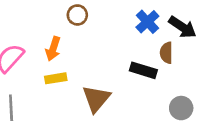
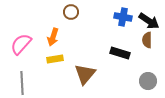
blue cross: (147, 22) -> (123, 17), turned -36
brown semicircle: (166, 53) -> (147, 40), moved

